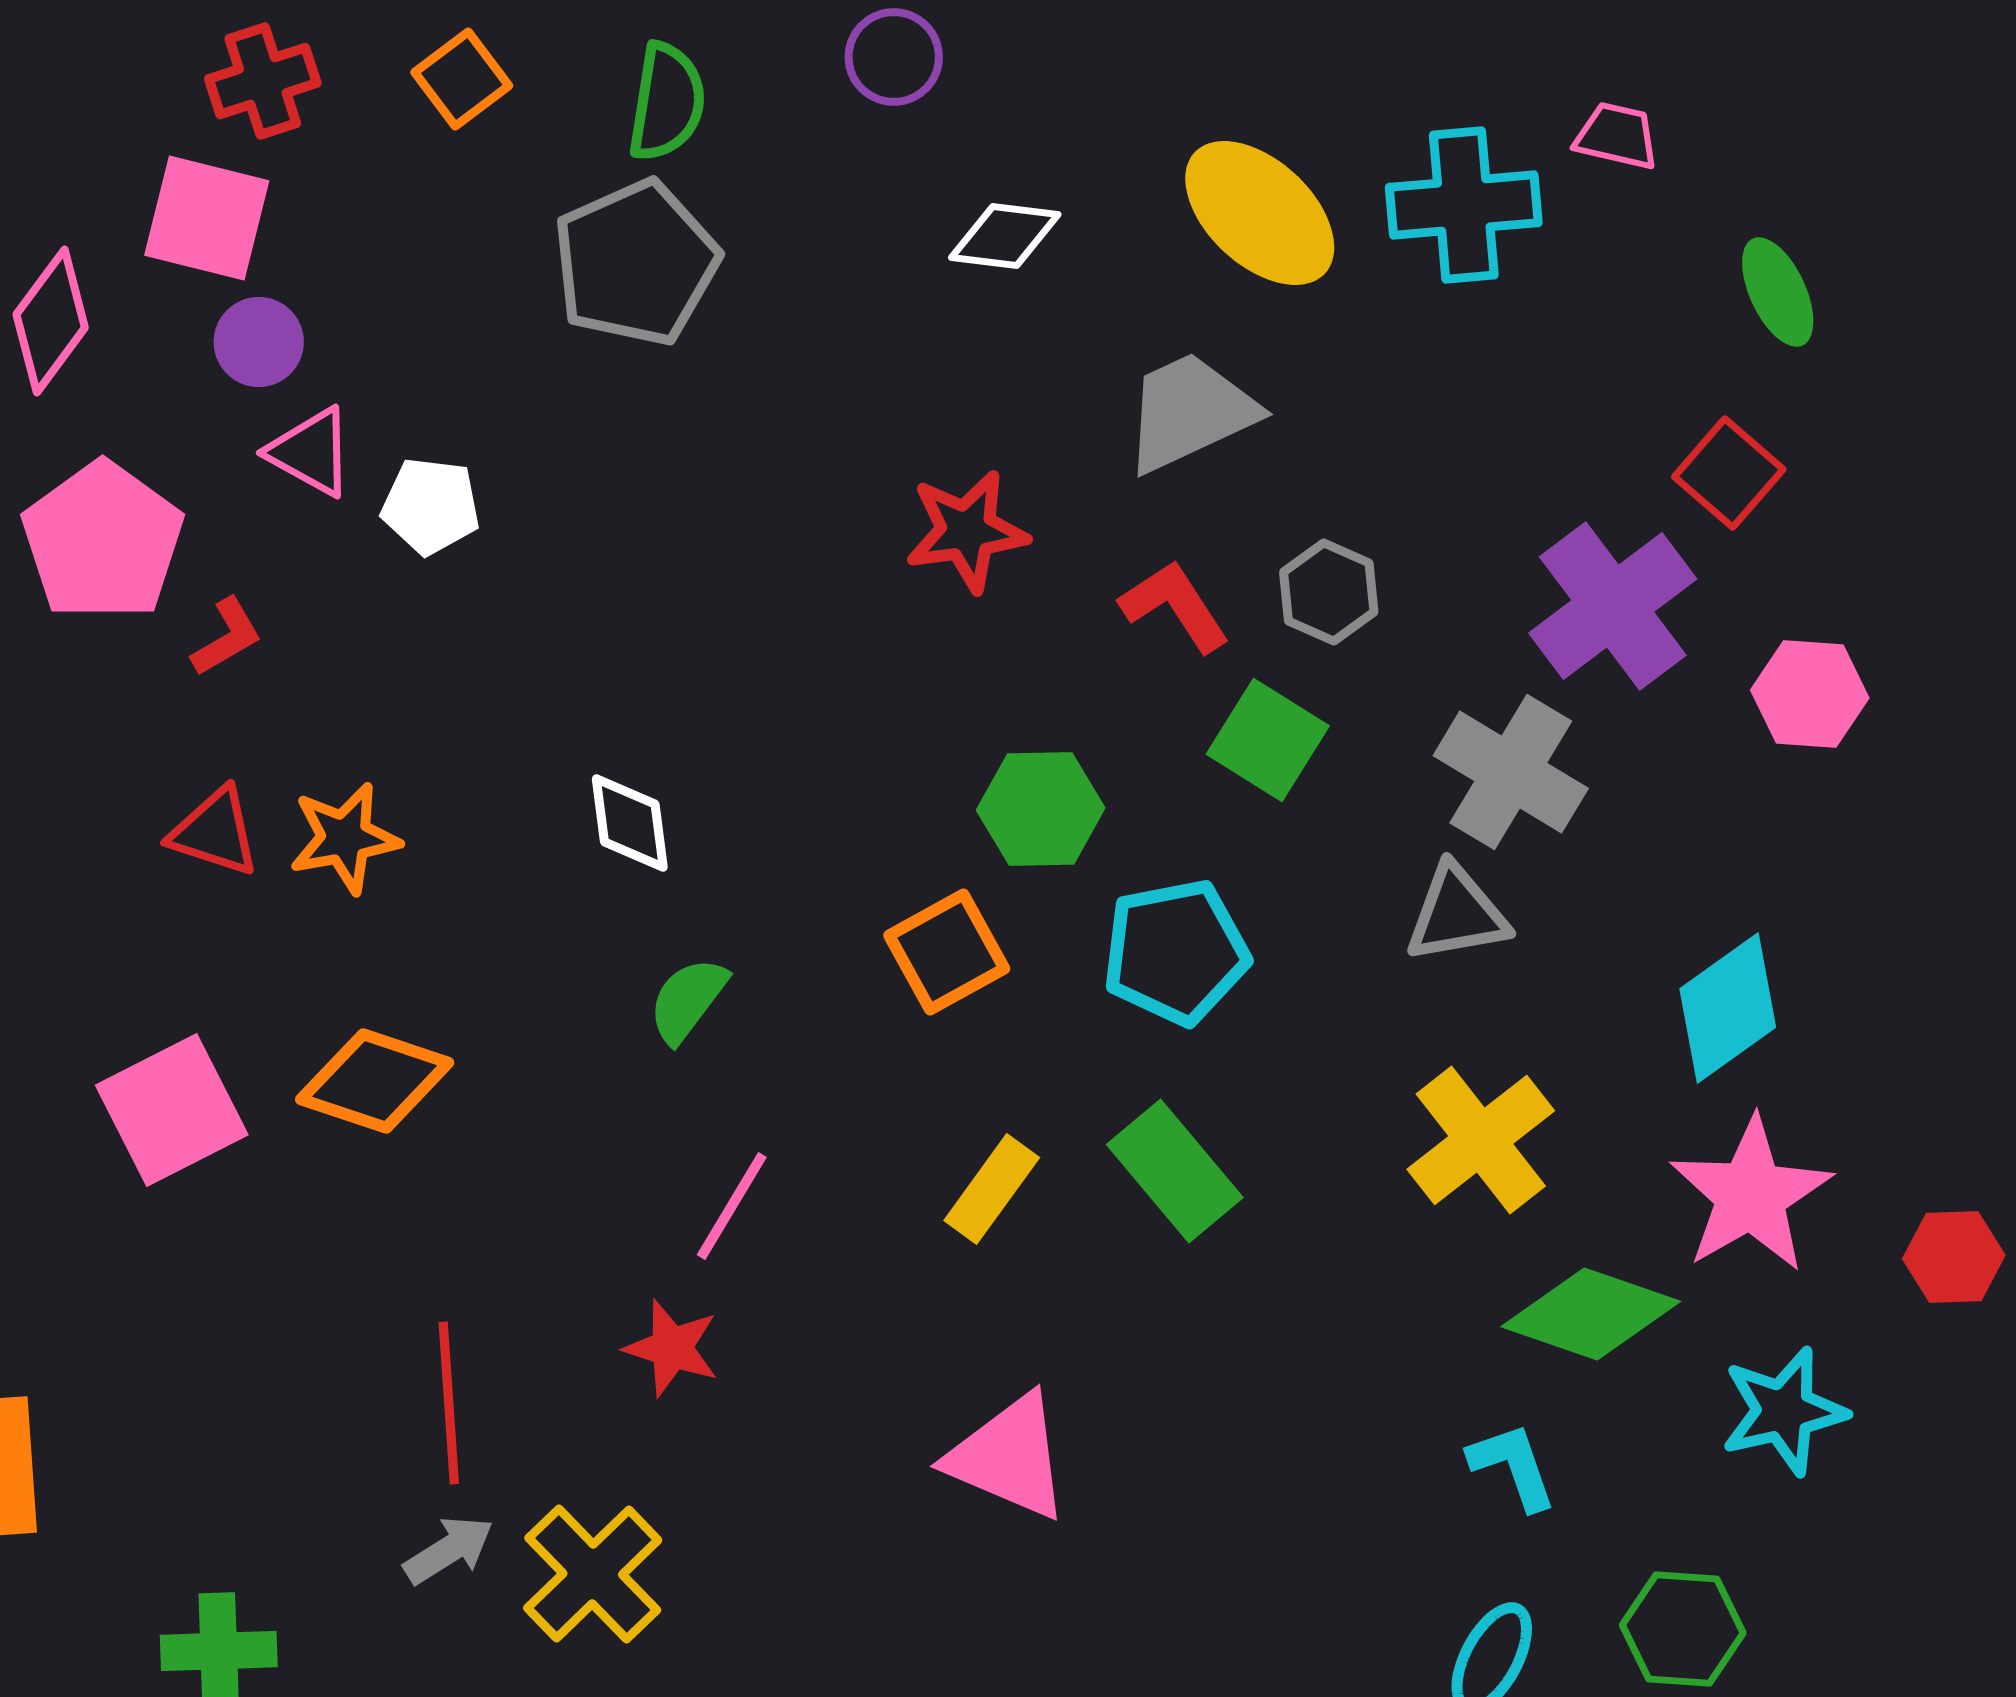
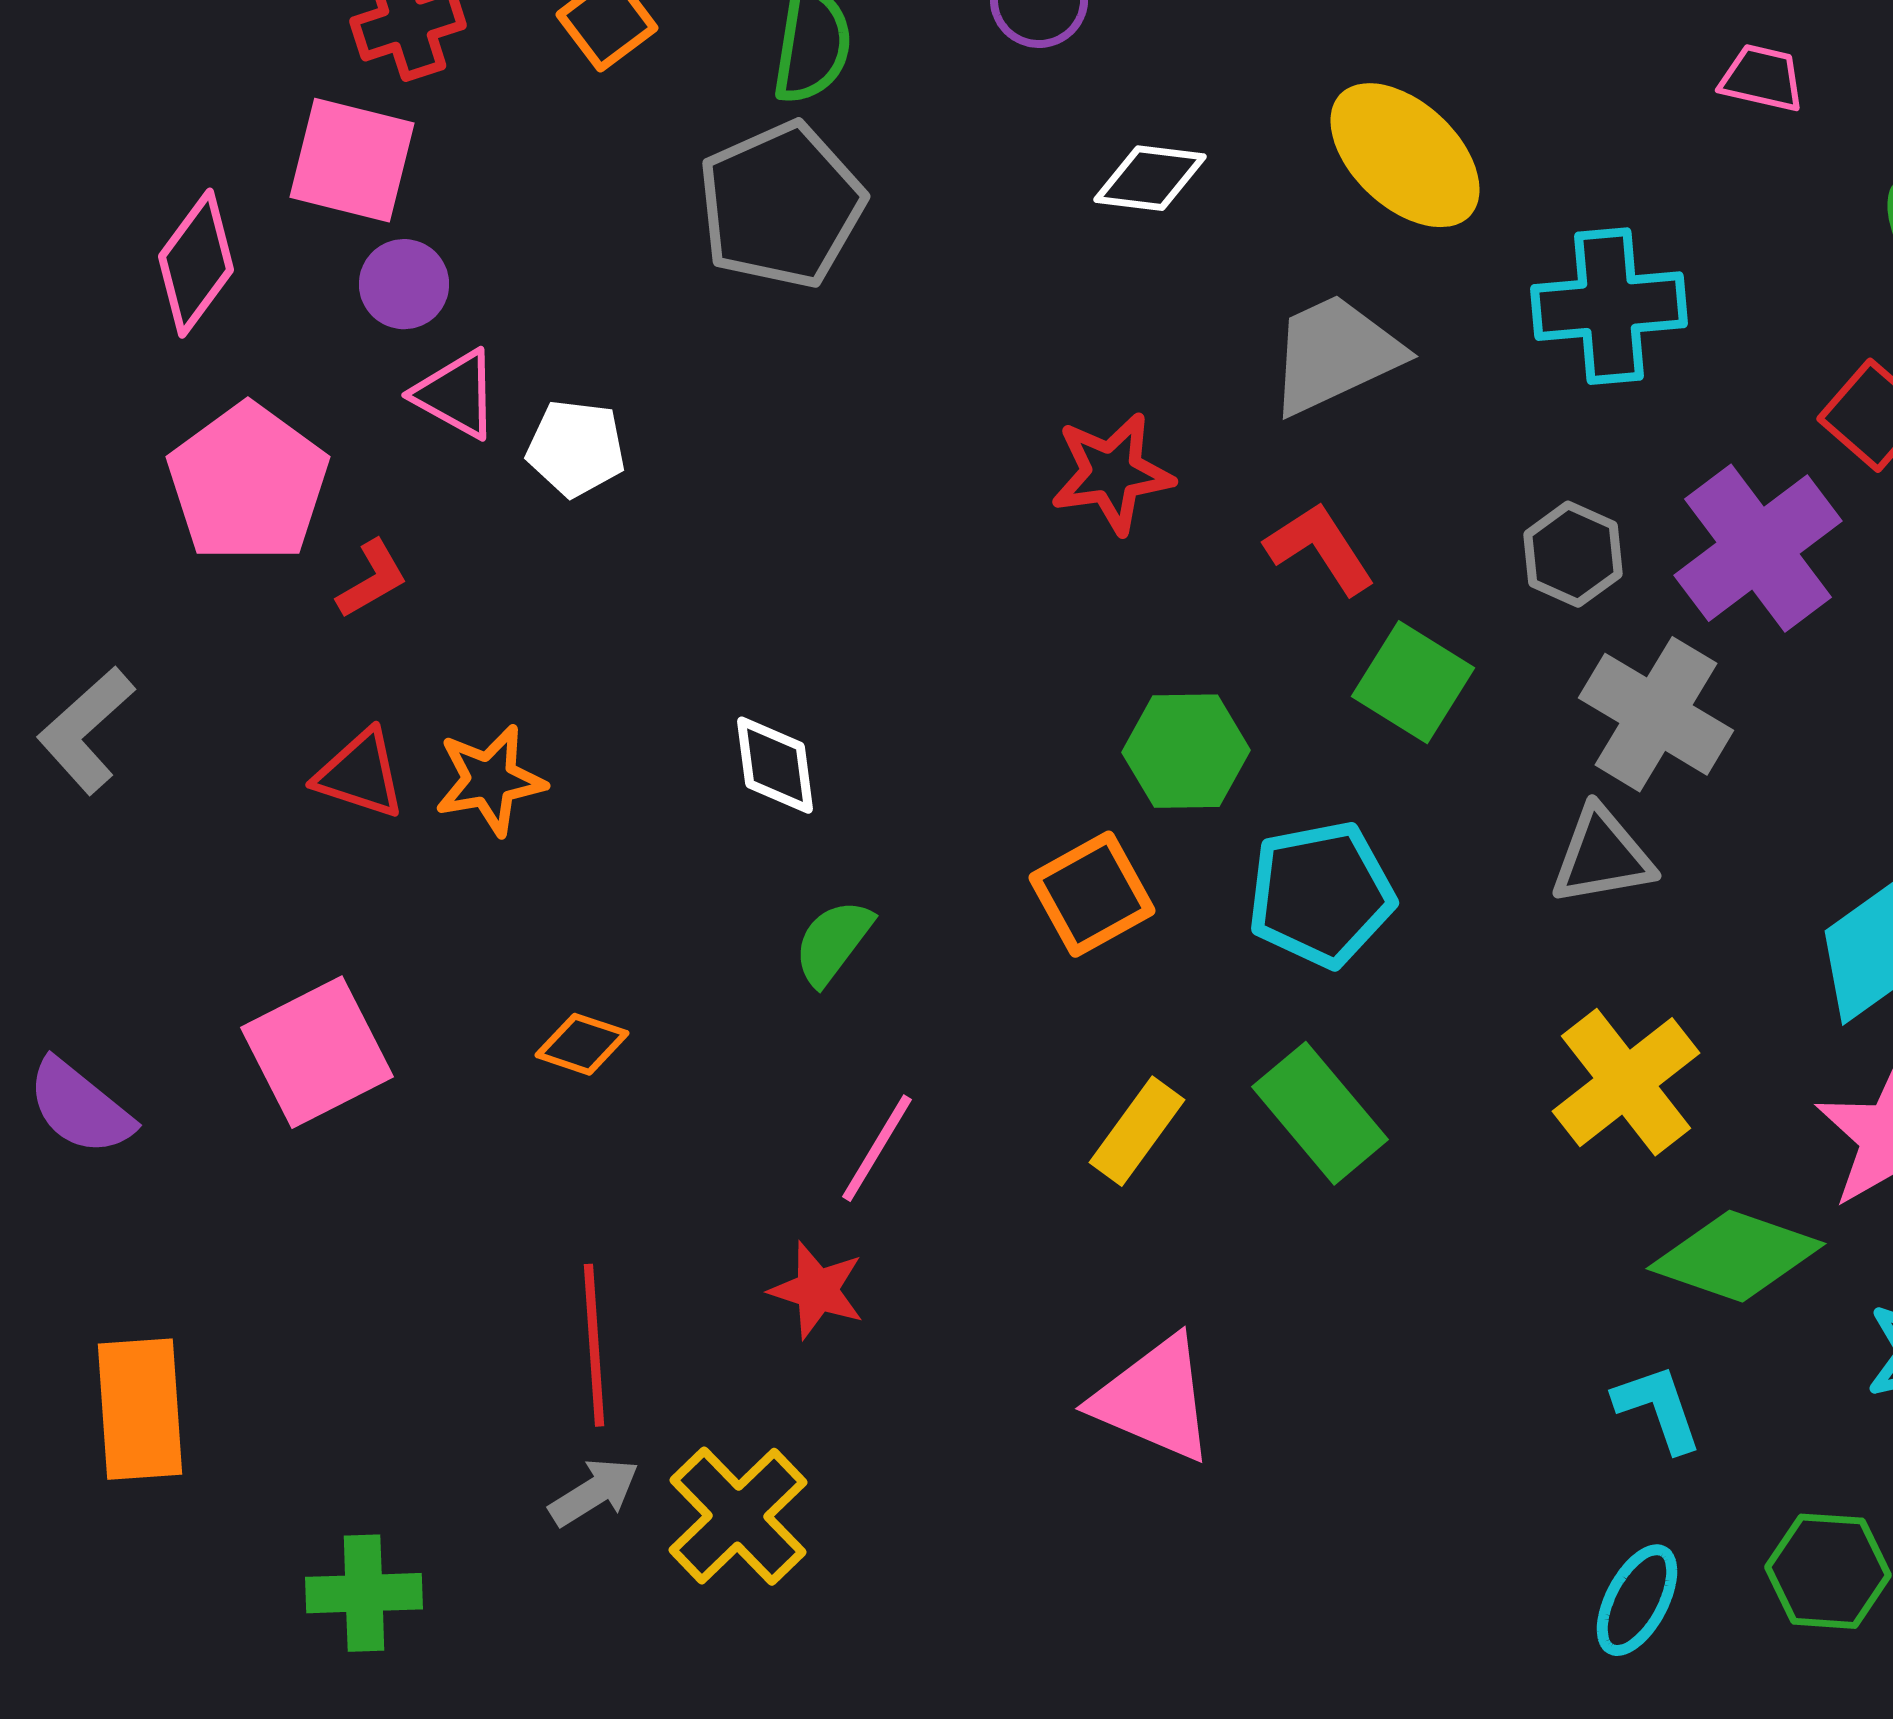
cyan cross: (1464, 205) -> (1609, 306), moved
gray hexagon: (1329, 592) -> (1573, 554), moved
orange diamond: (375, 1081) -> (582, 1044), moved, size x0.6

